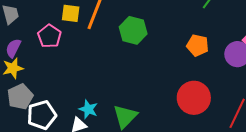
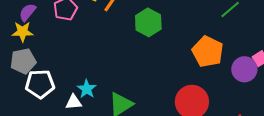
orange pentagon: (198, 45) -> (208, 52), size x1.4

